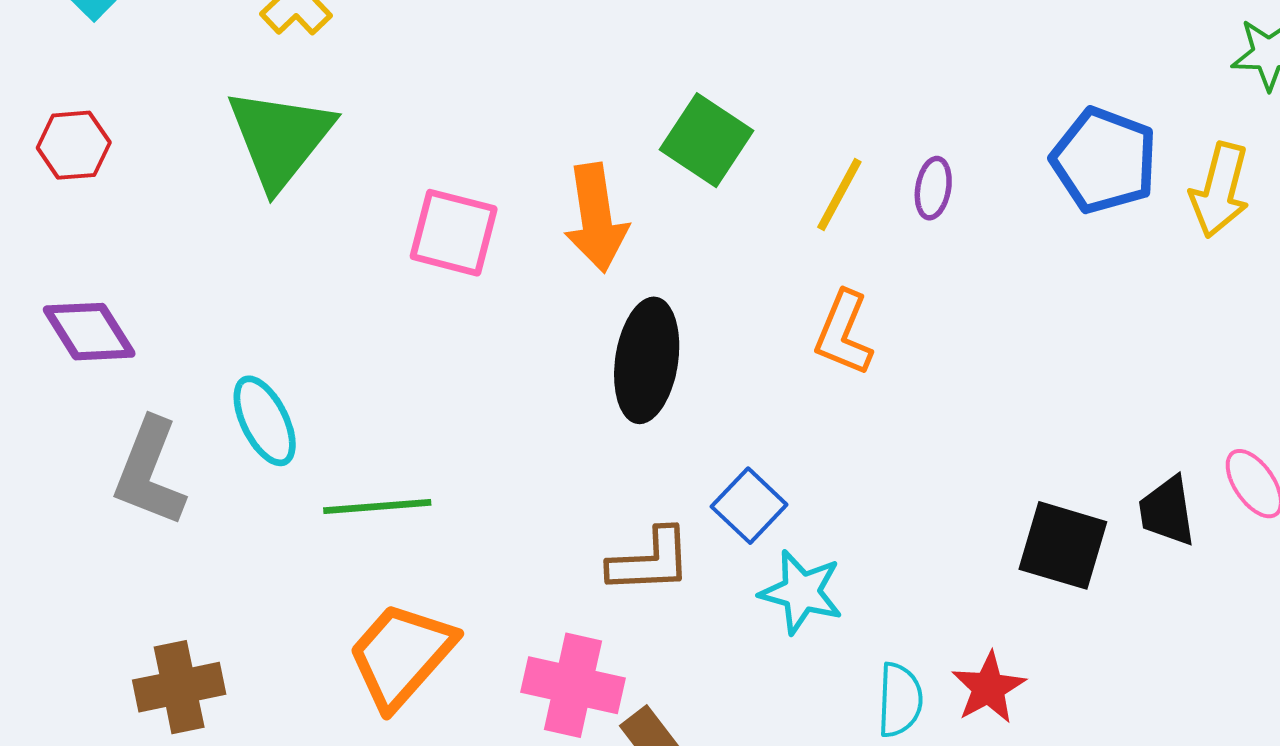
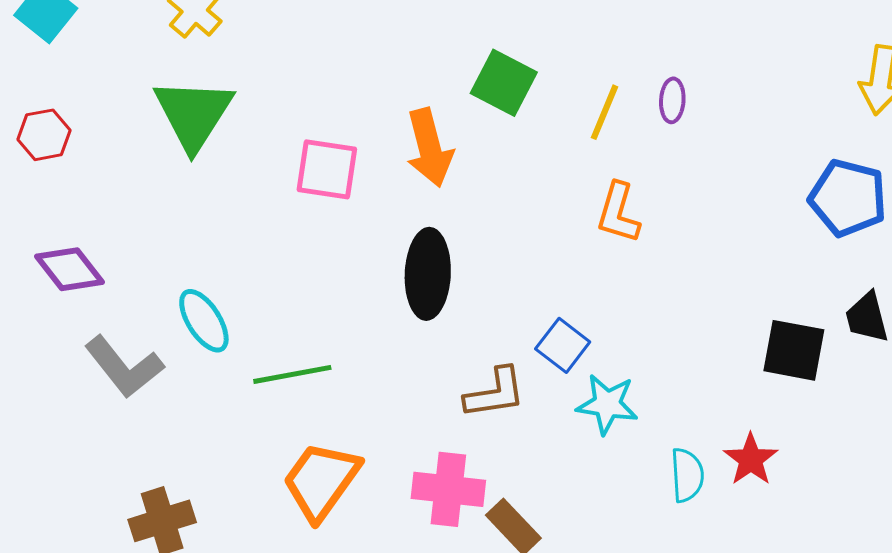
blue pentagon: (1104, 160) -> (848, 198), moved
black ellipse: (647, 360) -> (428, 274), moved
gray L-shape: (149, 472) -> (124, 367), turned -54

